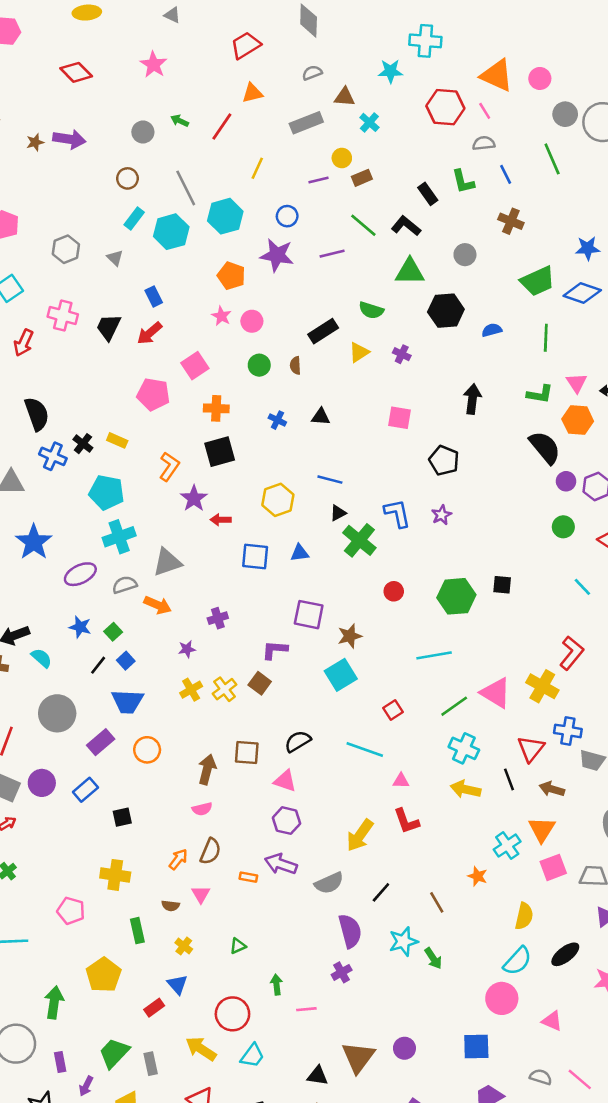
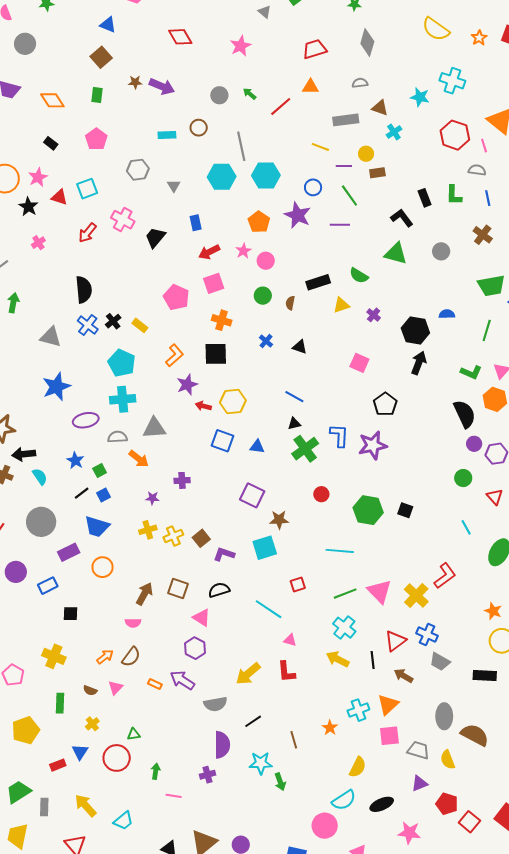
yellow line: (257, 168) -> (320, 147), moved, turned 72
cyan rectangle: (134, 219) -> (167, 135), moved, turned 36
green line: (363, 225) -> (349, 195), moved
black hexagon: (446, 311) -> (415, 330), moved
red arrow: (150, 333) -> (209, 252), moved
yellow hexagon: (278, 500) -> (233, 401), moved
purple star: (442, 515) -> (373, 445), size x1.8
purple L-shape: (275, 650) -> (224, 554), moved
red circle: (232, 1014) -> (117, 758), moved

